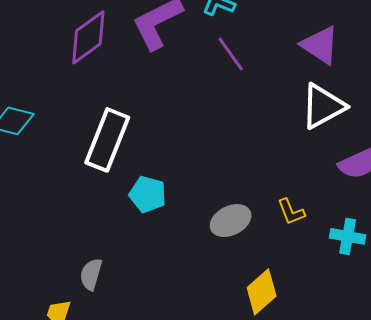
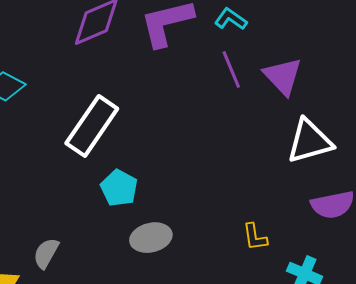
purple triangle: (320, 45) -> (283, 76), moved
gray ellipse: (231, 221) -> (151, 238), moved

